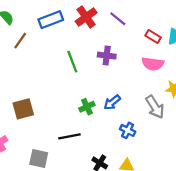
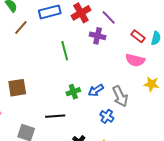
purple cross: (107, 56) -> (98, 36), moved
gray arrow: (155, 107) -> (120, 96), moved

